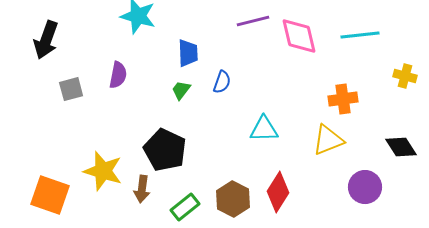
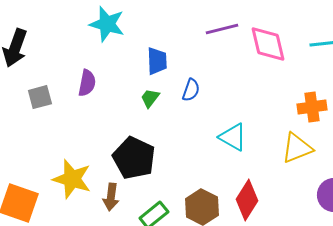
cyan triangle: (264, 129) -> (233, 137), turned 32

